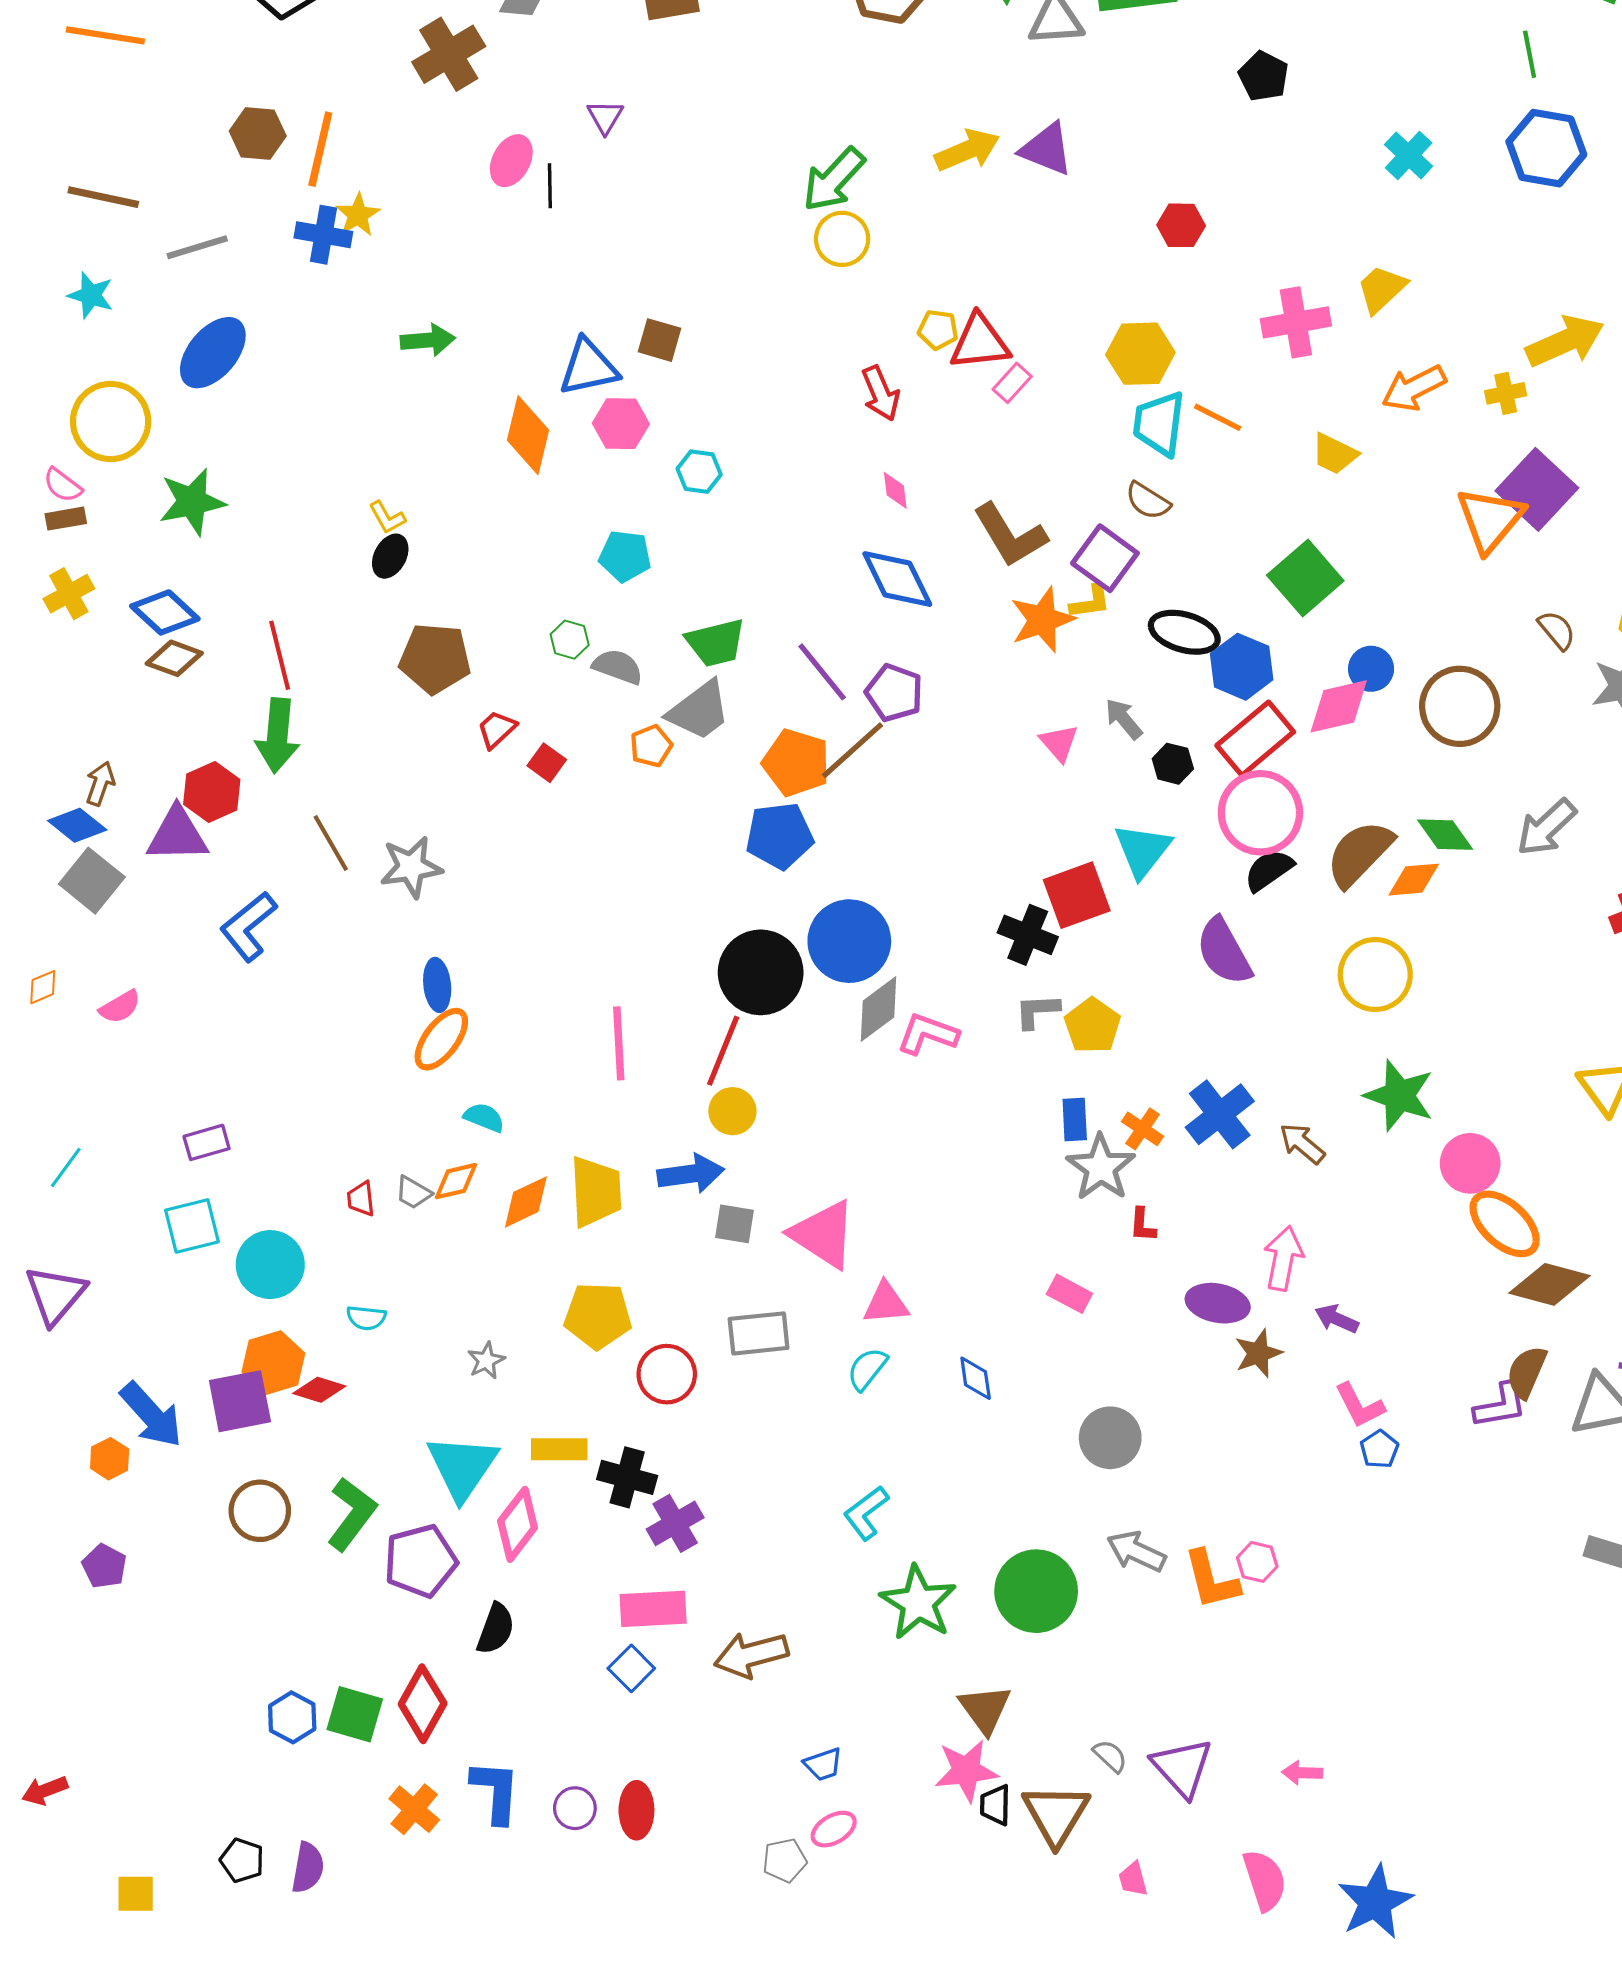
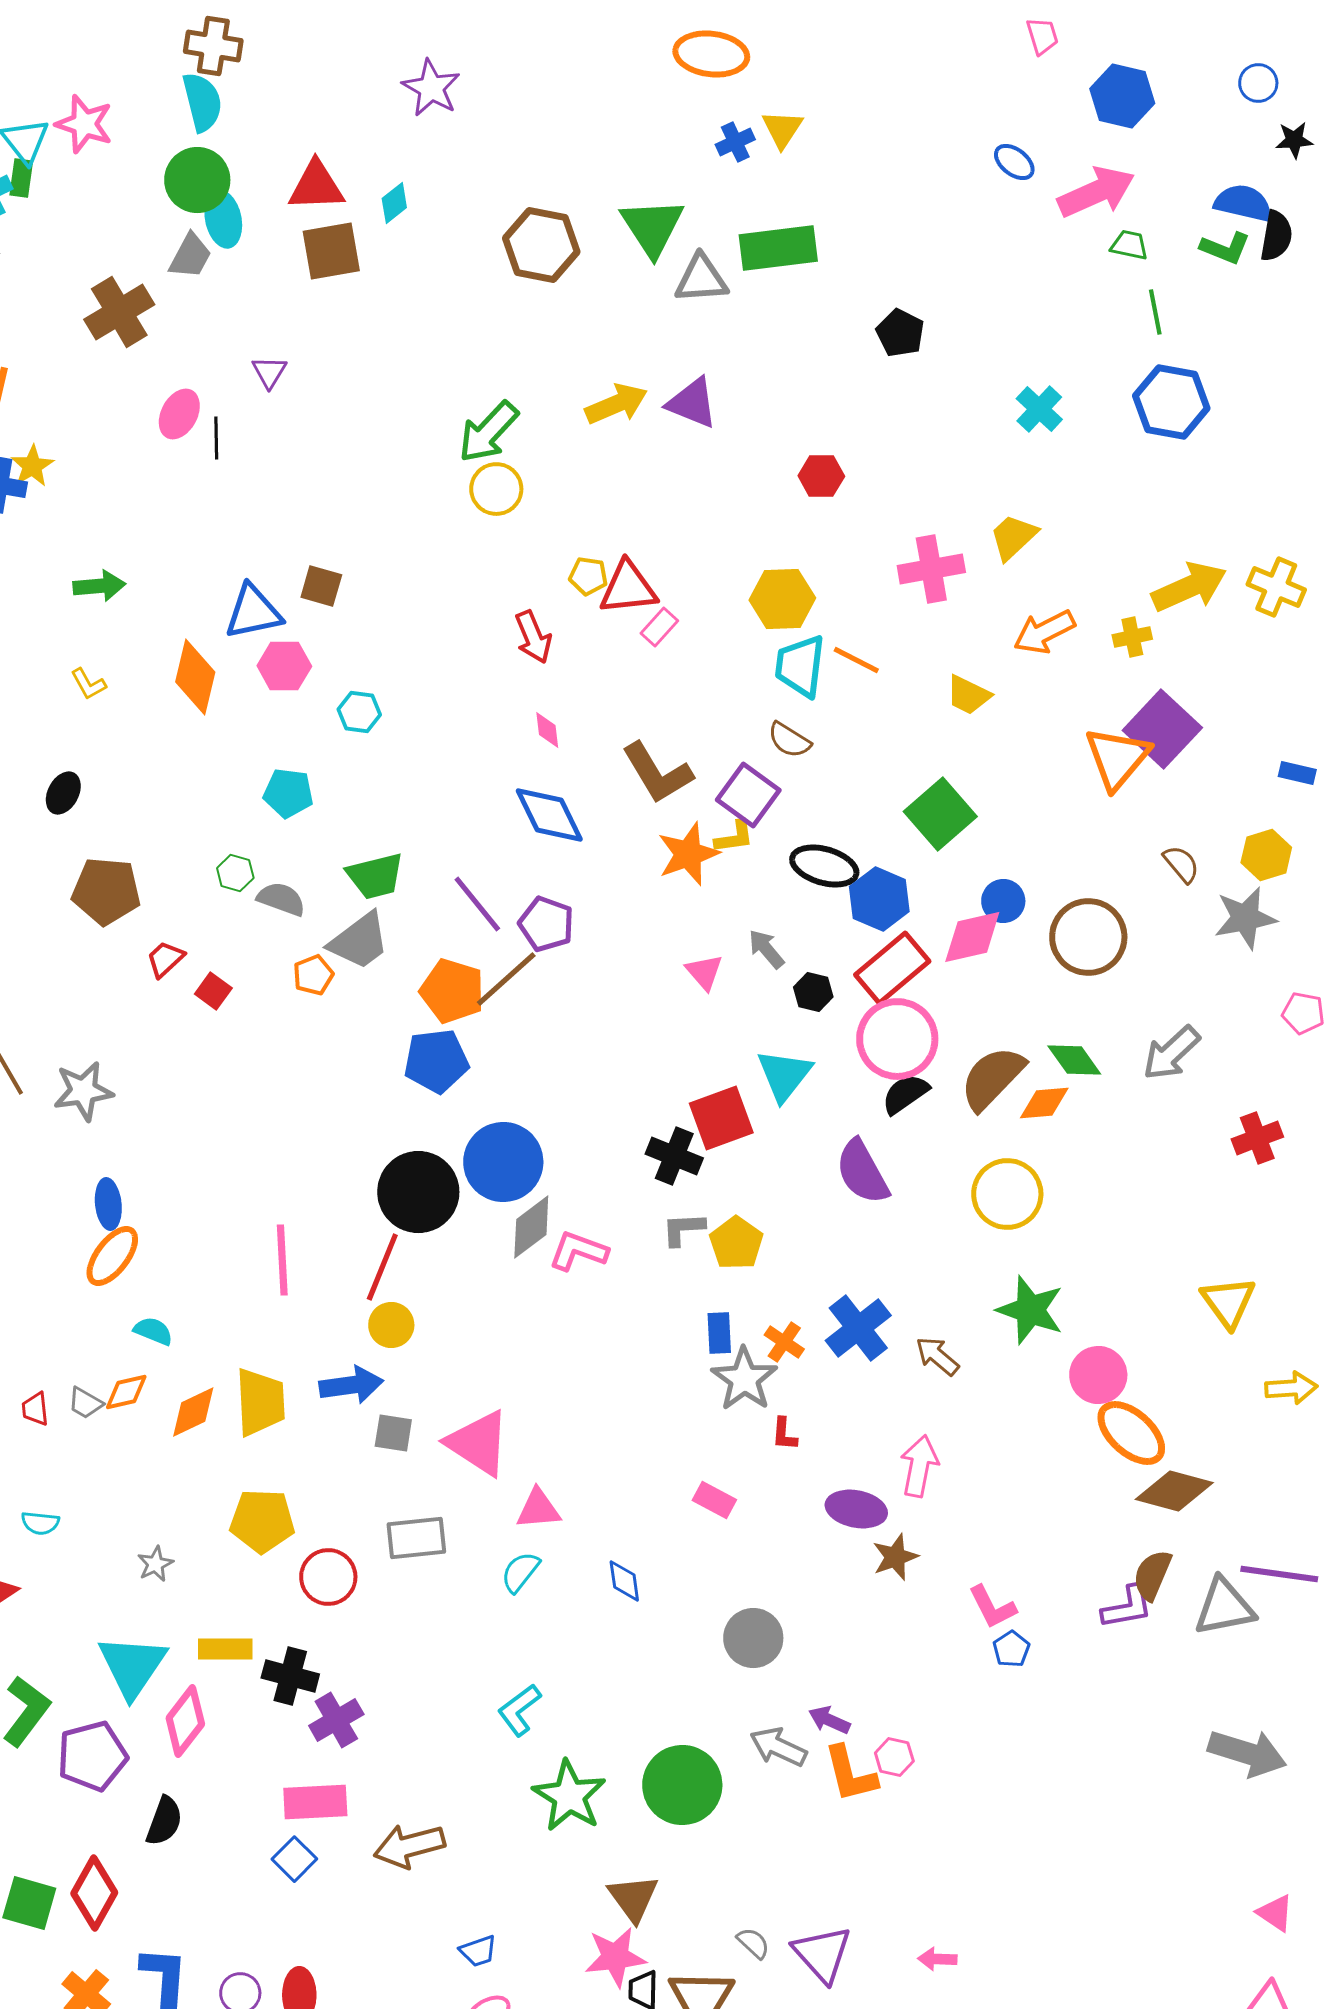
yellow L-shape: (387, 517) -> (88, 684), moved
purple arrow: (1337, 1319) -> (829, 1720), moved

